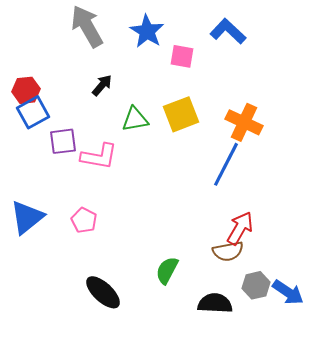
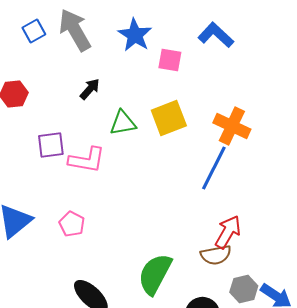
blue square: (33, 112) -> (34, 31), moved, size x0.7
green semicircle: (167, 270) -> (155, 274), size x1.5

